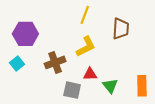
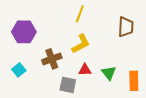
brown trapezoid: (121, 29) -> (126, 27), moved
cyan square: (17, 64) -> (19, 70), moved
green triangle: (110, 86) -> (109, 73), moved

